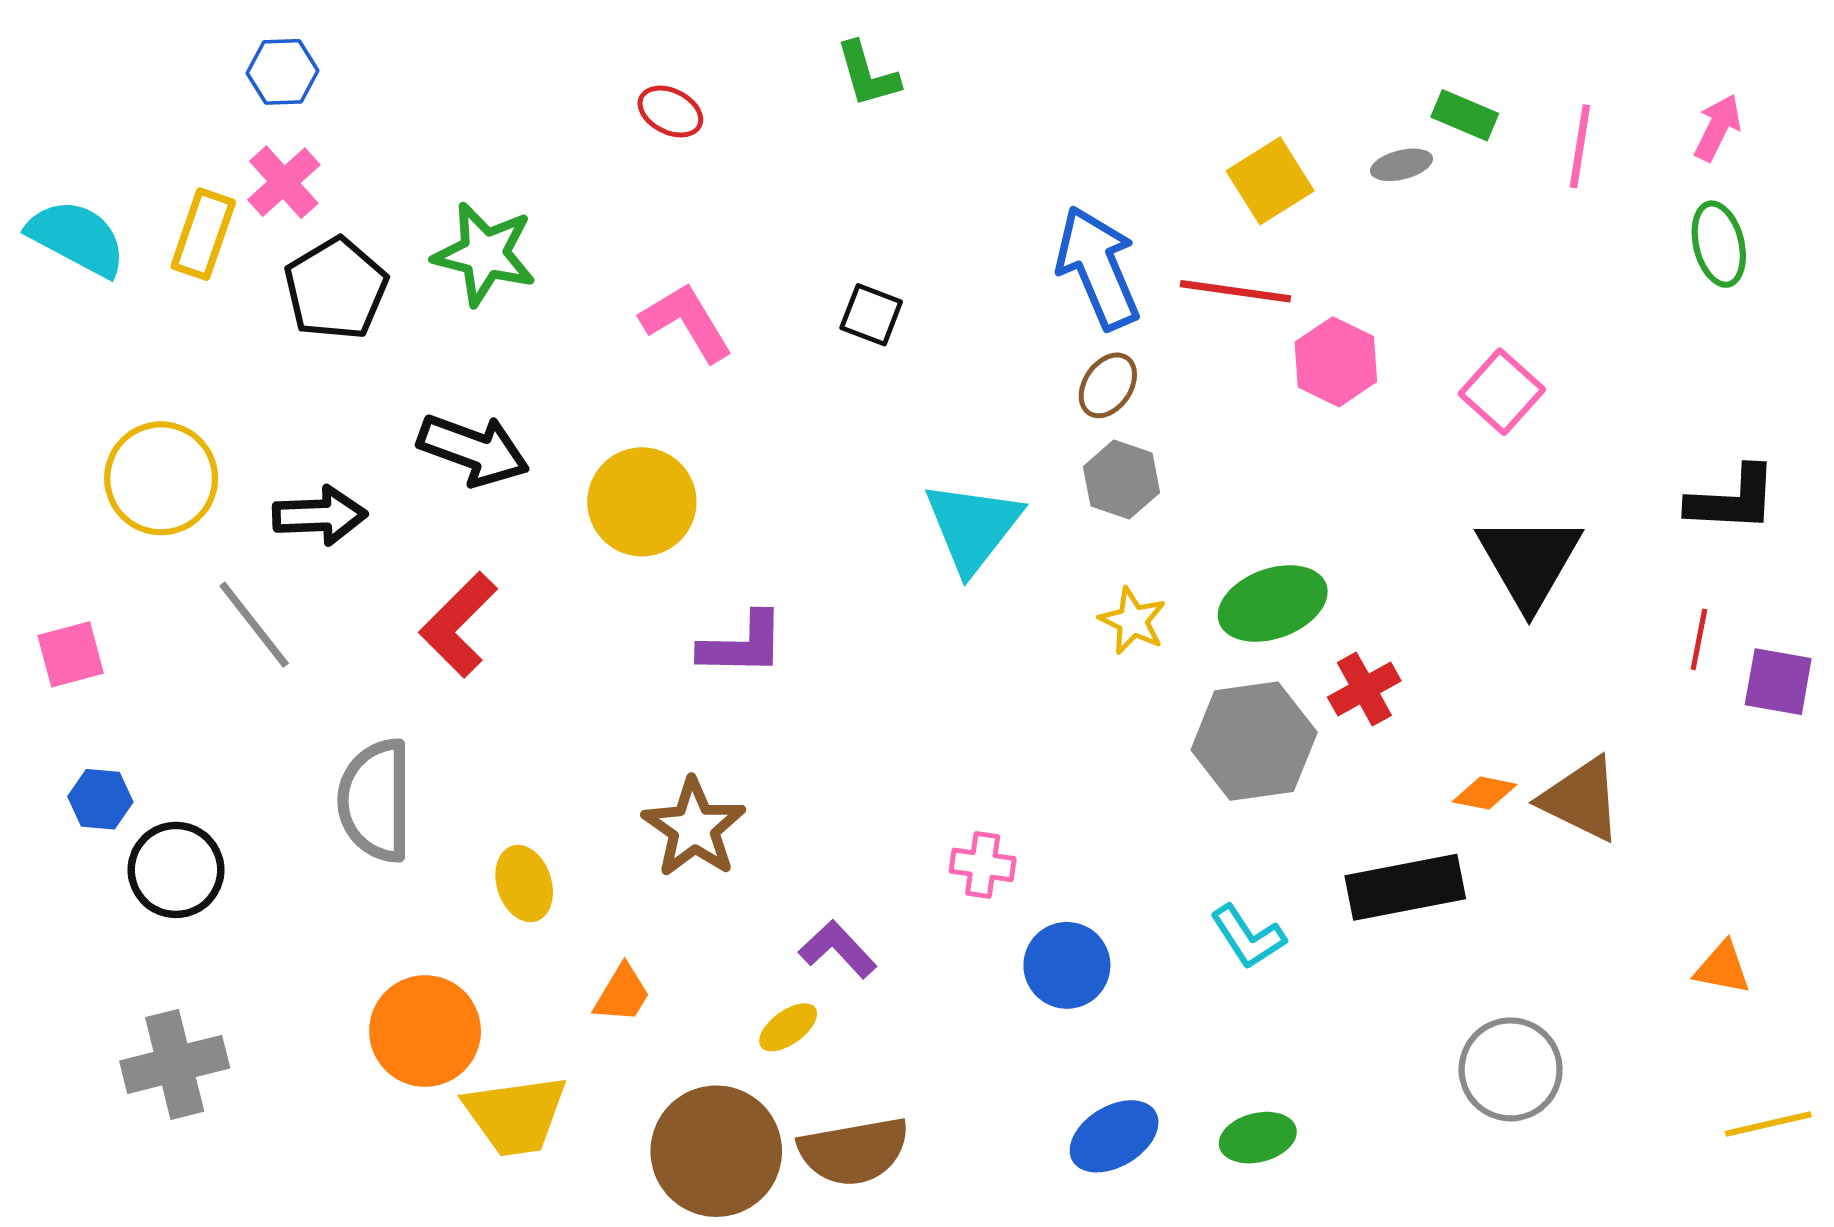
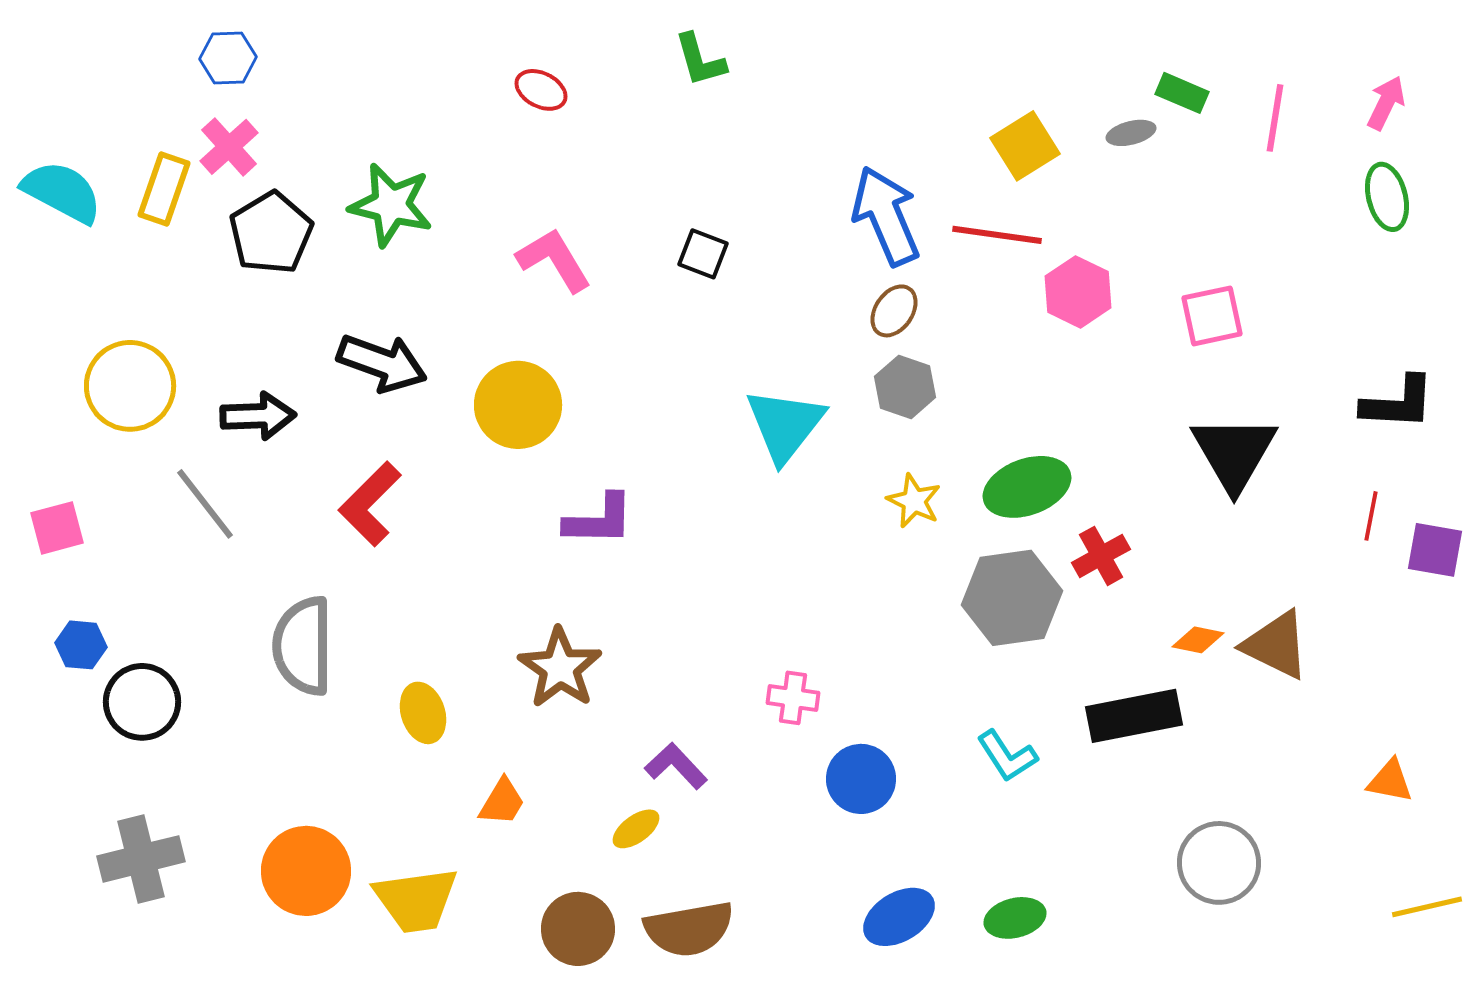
pink square: (1502, 392) -> (1212, 316), turned 36
orange circle: (425, 1031) -> (306, 871), moved
brown circle: (716, 1151) -> (578, 929), size x0.7

